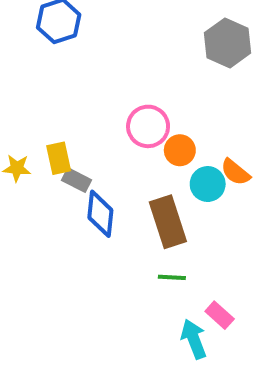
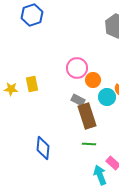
gray rectangle: (77, 180) -> (78, 100), moved
blue diamond: (100, 214) -> (43, 148), moved

